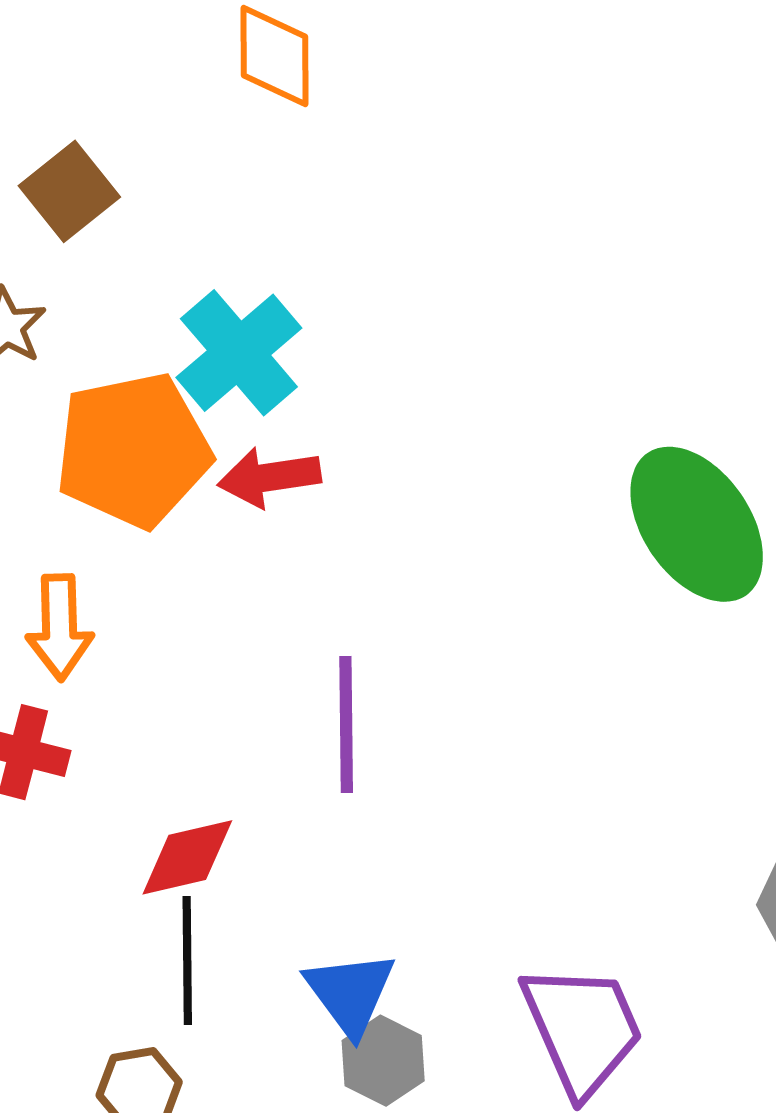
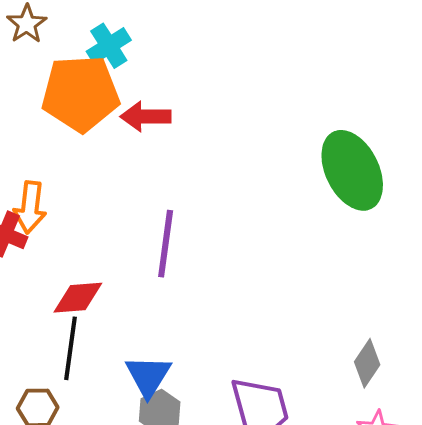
cyan cross: (239, 353) -> (109, 46), moved, size x0.7
orange arrow: (60, 627) -> (30, 207), moved

